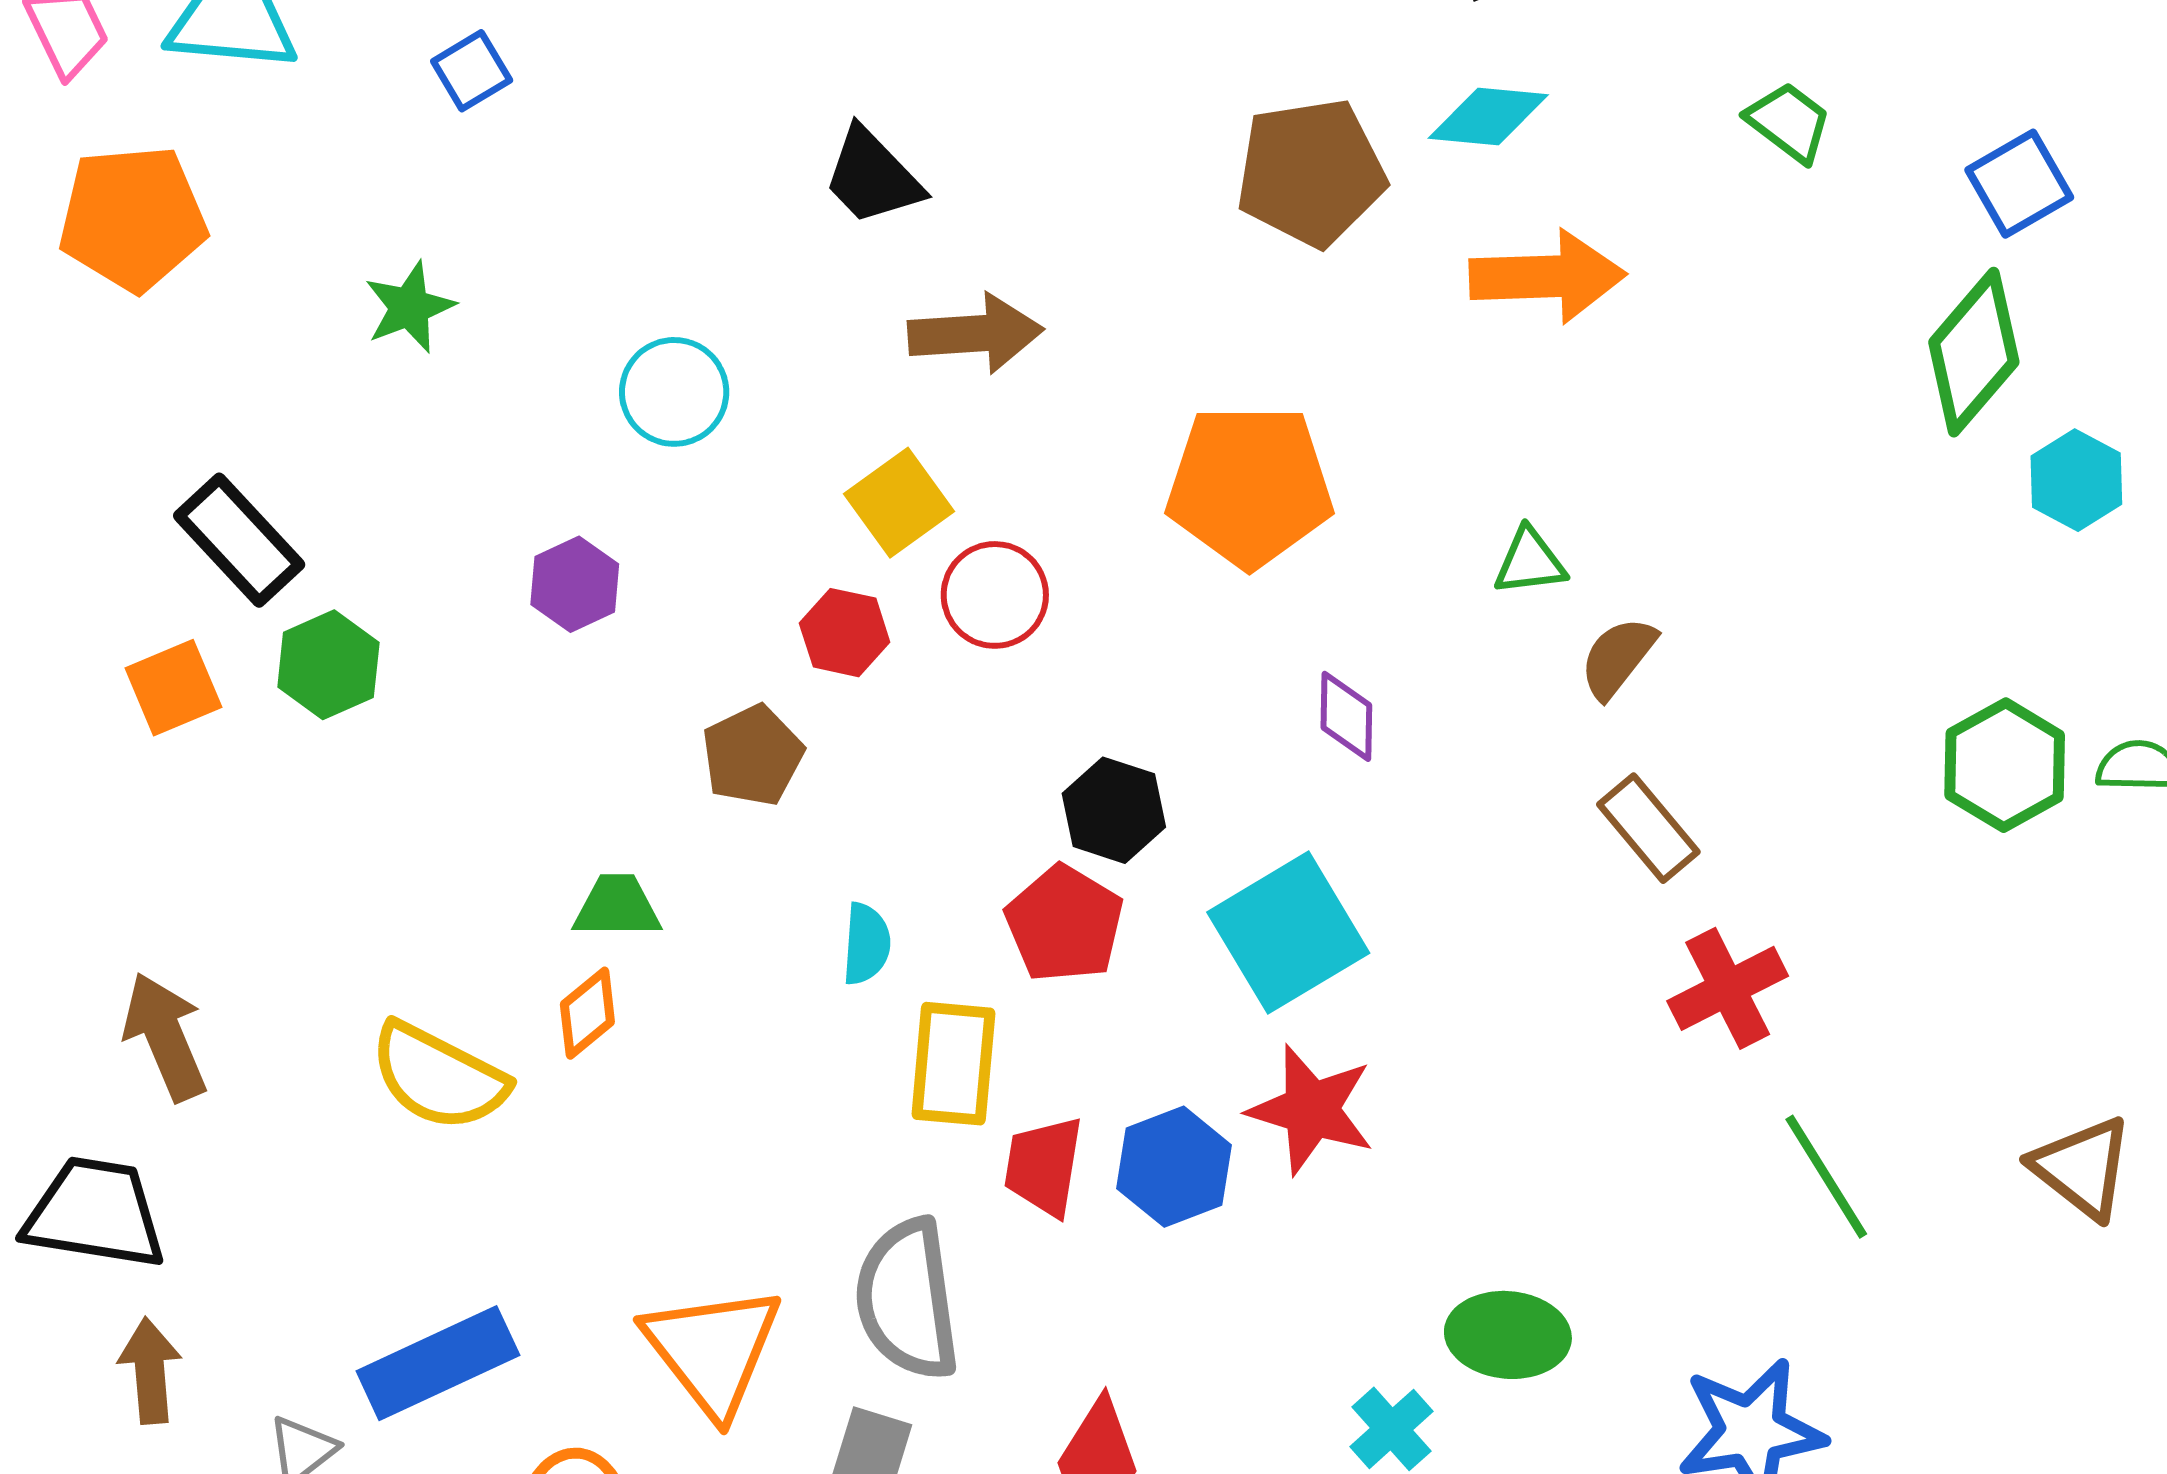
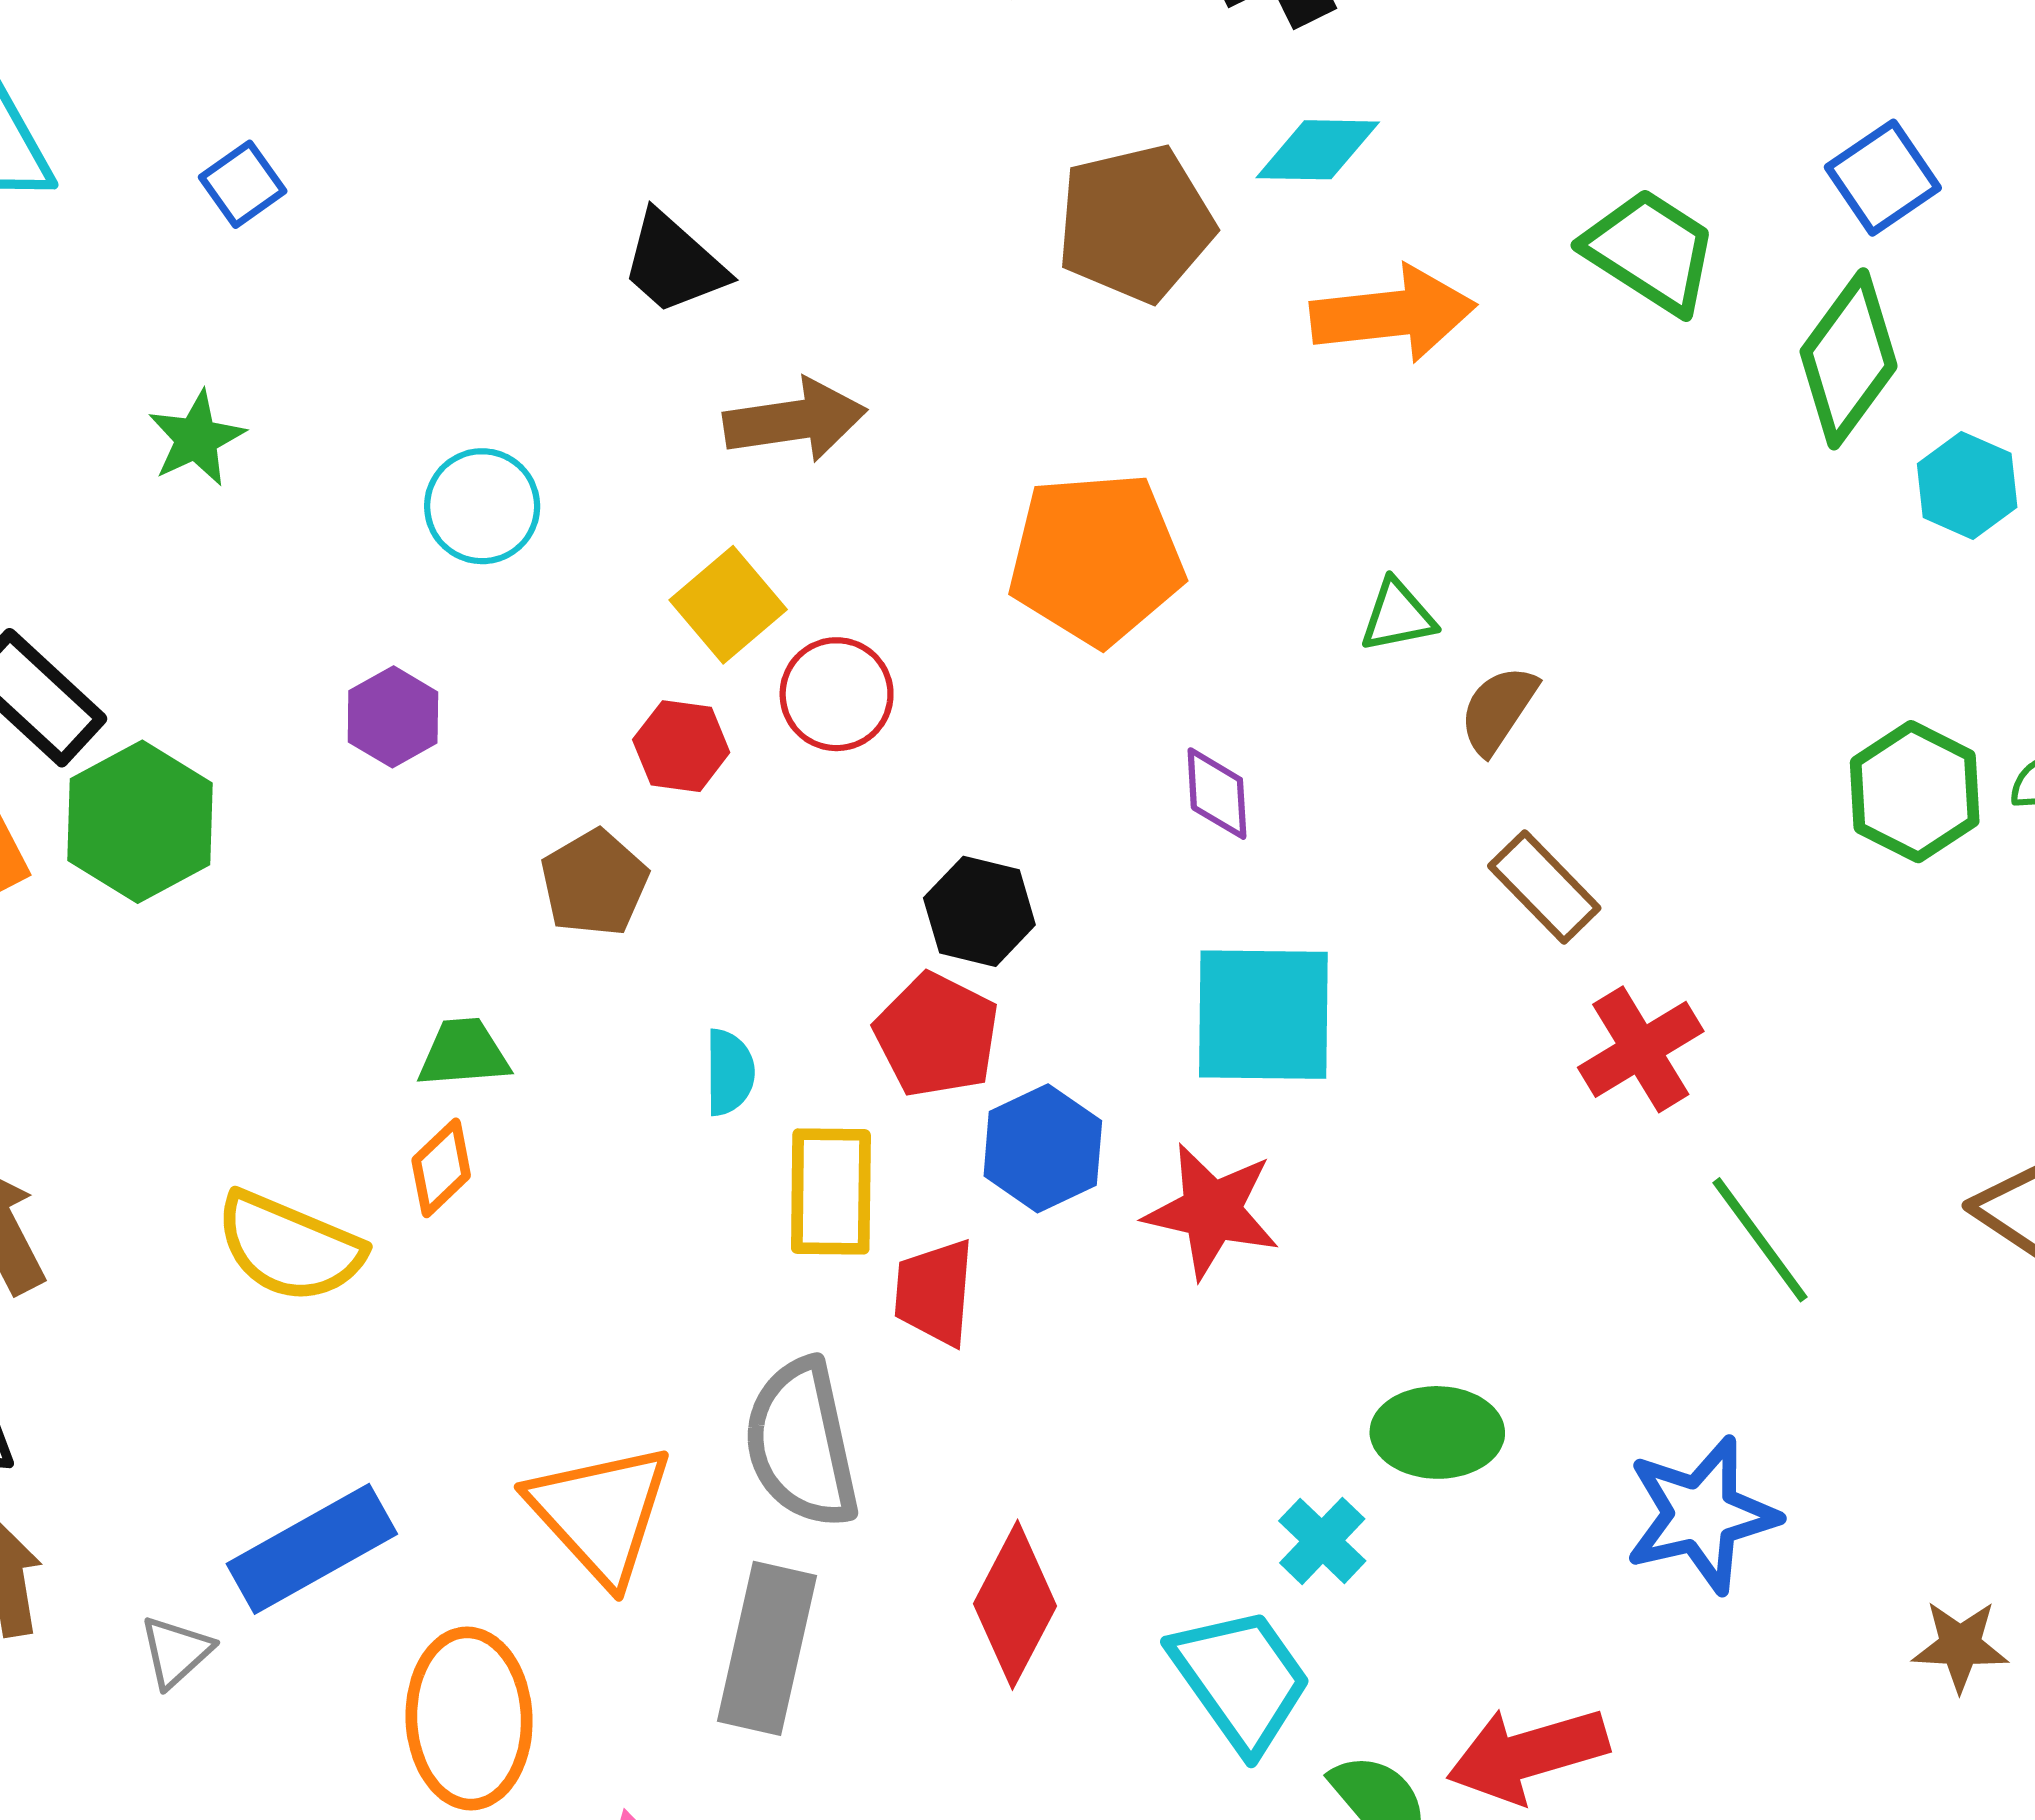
green trapezoid: (1789, 122) -> (1650, 251), moved, size x1.5
green hexagon: (328, 665) -> (140, 822), size x1.4
cyan square: (1288, 933) -> (1263, 1015), moved, turned 36
blue hexagon: (1174, 1167) -> (1043, 1148), moved

